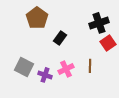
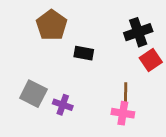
black rectangle: (60, 38) -> (84, 53), turned 64
pink cross: (66, 69) -> (123, 113), moved, turned 35

